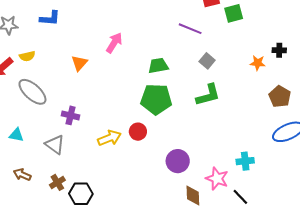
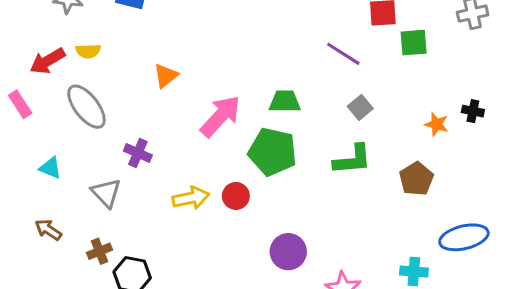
pink arrow: (114, 43) -> (220, 116), moved, size x1.4
brown pentagon: (280, 97) -> (416, 179), moved
cyan cross: (245, 161) -> (414, 272), moved

